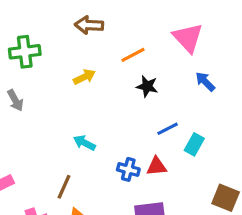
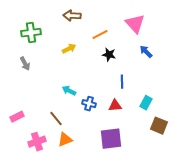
blue line: (168, 129) -> (122, 82), turned -64
cyan rectangle: (194, 144) -> (146, 103), moved
blue cross: (128, 169) -> (89, 104), moved
brown line: (64, 187) -> (56, 119), turned -63

